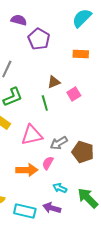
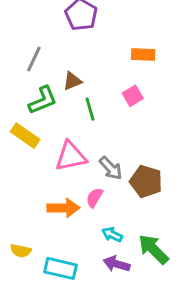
orange rectangle: (81, 54) -> (143, 54), moved
brown triangle: (54, 82) -> (72, 81), moved
gray arrow: (59, 143) -> (111, 168), turned -102
purple arrow: (52, 208) -> (117, 264), moved

